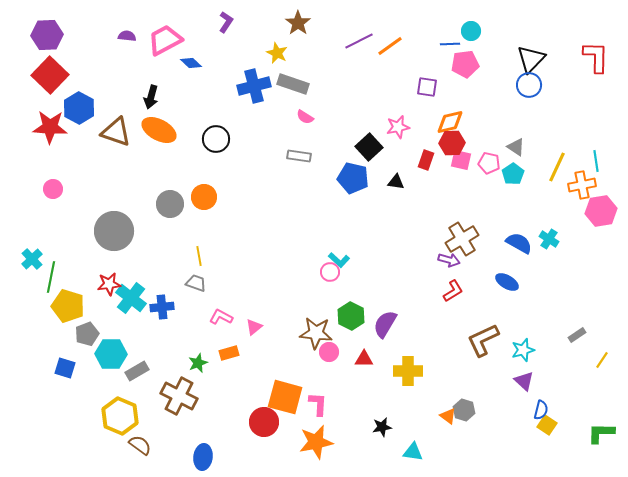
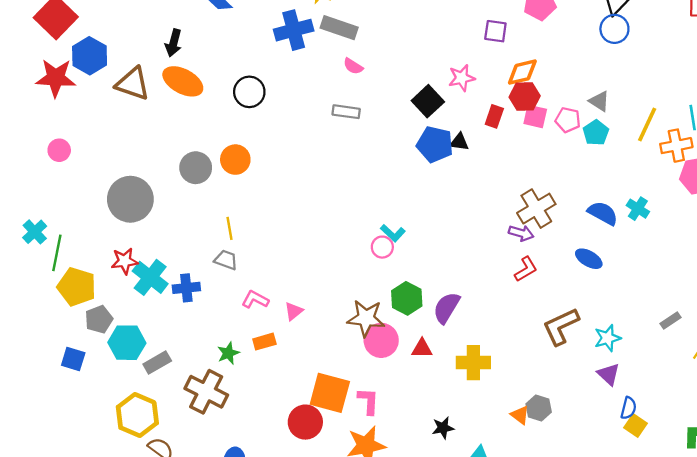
blue pentagon: (353, 178) -> (435, 144), moved
pink circle: (329, 352) -> (381, 340), size x1.5

